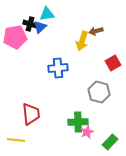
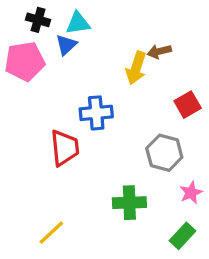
black cross: (30, 24) -> (38, 20), moved
red trapezoid: (31, 114) -> (65, 148), moved
pink star: (87, 132) -> (191, 193), moved
yellow line: (16, 140) -> (51, 233), moved, turned -48

